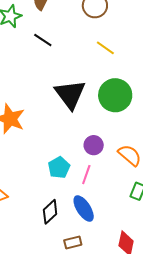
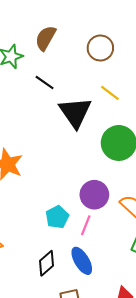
black triangle: (70, 94) -> (75, 112), moved
purple circle: (94, 145) -> (94, 195), size x1.4

